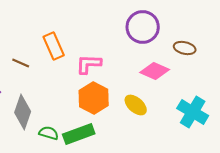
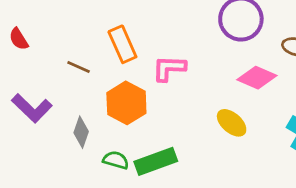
orange hexagon: (94, 98) -> (126, 103), moved
gray diamond: (23, 112) -> (81, 132), size x0.7

